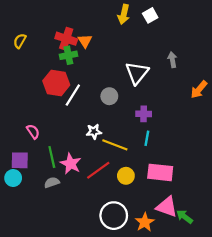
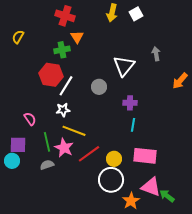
red cross: (66, 39) -> (65, 16), moved
white star: (94, 132) -> (63, 110), moved
yellow line: (115, 145) -> (74, 131), moved
white circle: (114, 216) -> (111, 180), moved

